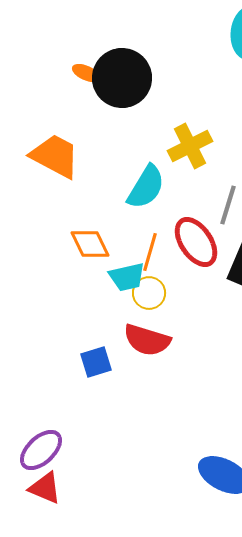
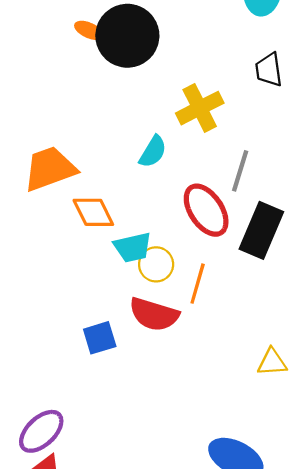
orange trapezoid: (55, 156) -> (50, 169), moved, turned -48
cyan semicircle: (146, 187) -> (153, 152), size x0.7
orange line: (150, 252) -> (198, 284), moved

